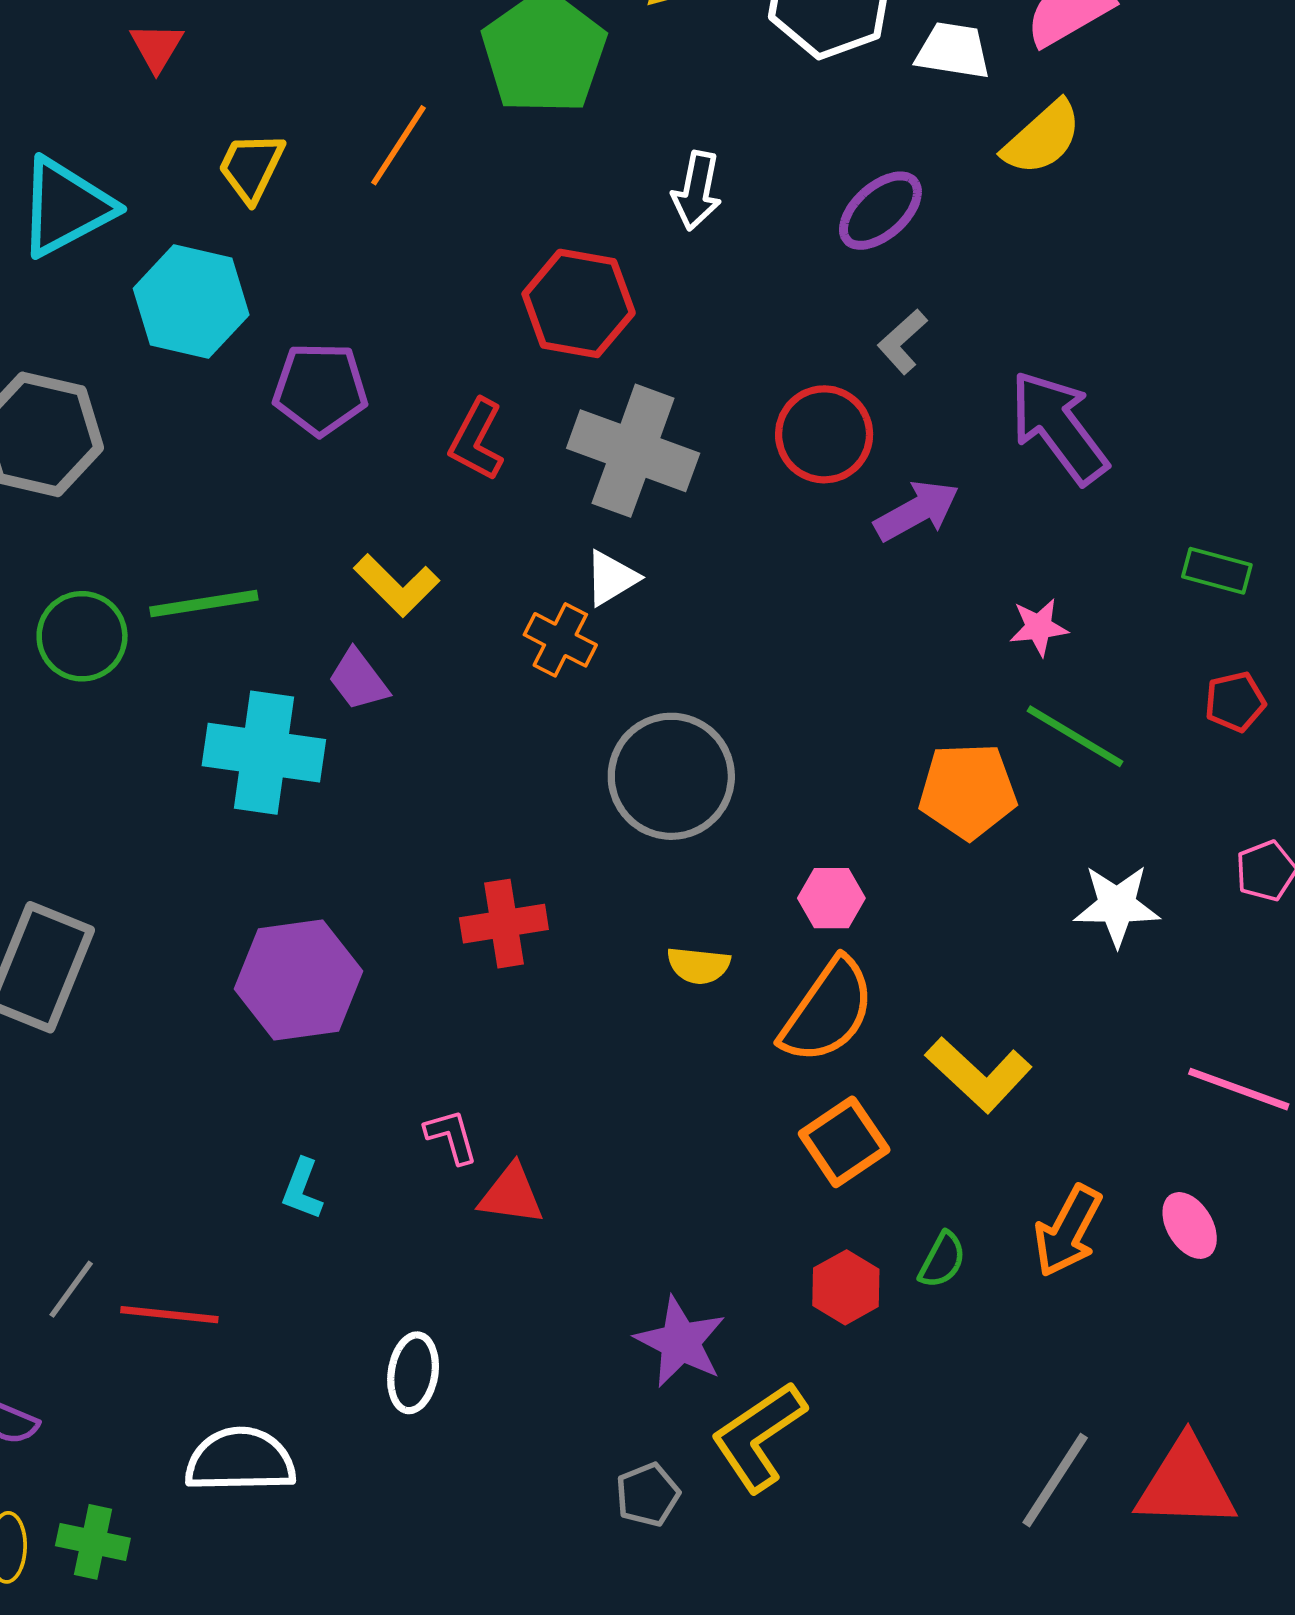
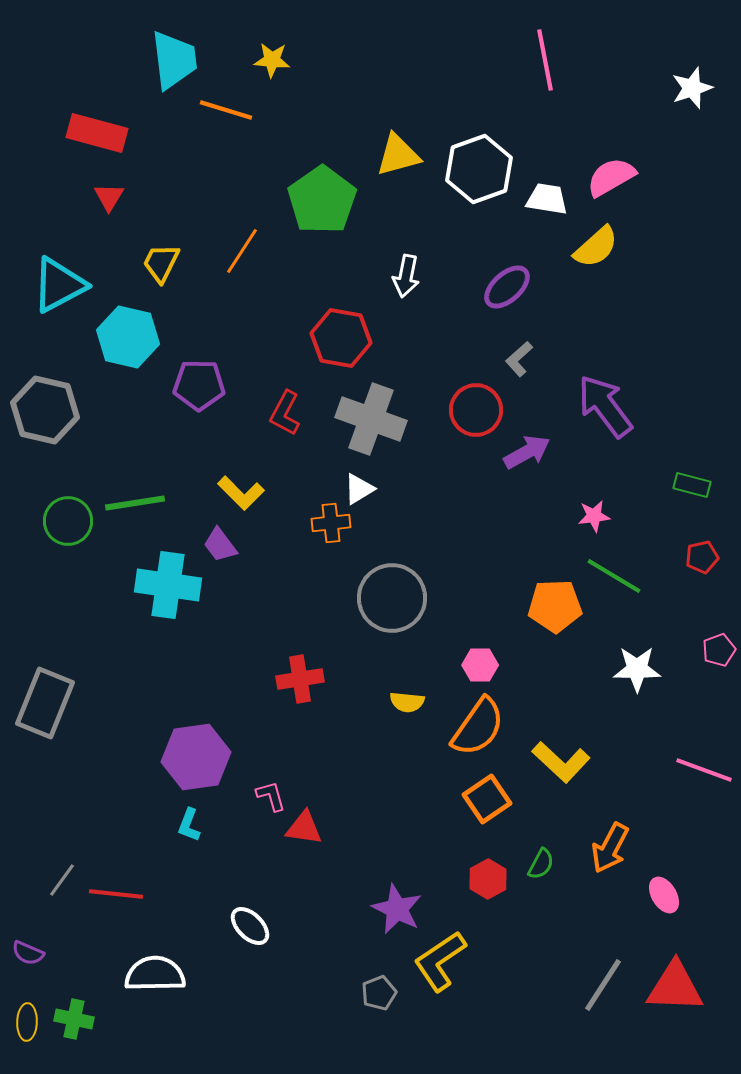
orange cross: (560, 640) -> (331, 523), turned -33
purple hexagon: (298, 980) -> (196, 757), moved
pink ellipse: (1190, 1225) -> (664, 895), moved
white ellipse: (413, 1373) -> (250, 926), turned -54

